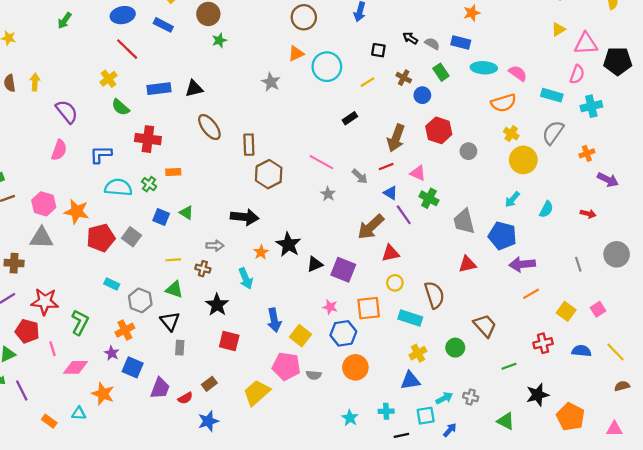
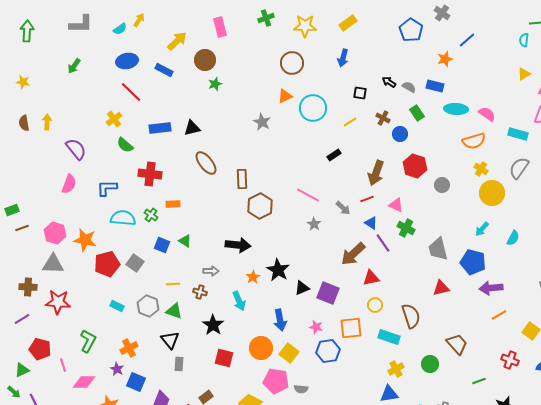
gray hexagon: (140, 300) -> (148, 306), moved
red star: (45, 302) -> (58, 302), moved
blue arrow: (274, 320) -> (280, 320), moved
red cross: (543, 343) -> (510, 360), turned 36
orange circle: (355, 367) -> (261, 348), moved

